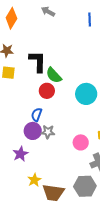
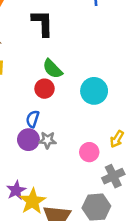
black L-shape: (38, 61) -> (43, 23), moved
purple star: (20, 154) -> (16, 190), moved
yellow star: (34, 180) -> (32, 201), size x1.5

